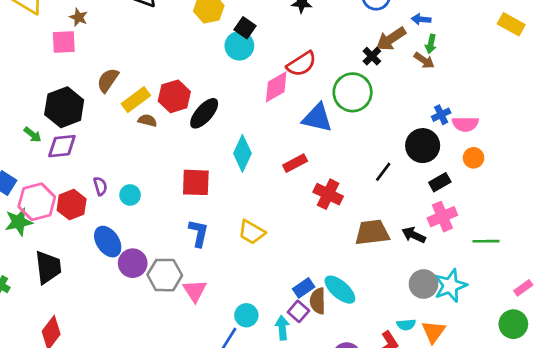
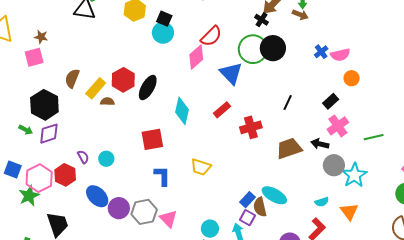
blue triangle: (317, 118) -> (231, 73), turned 45
black circle: (423, 146) -> (273, 48), moved
red cross: (328, 194) -> (251, 127), turned -30
gray circle: (423, 284) -> (334, 165), moved
cyan semicircle: (406, 325) -> (322, 202), moved

